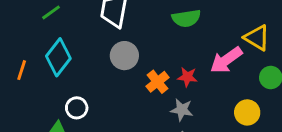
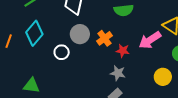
orange cross: (158, 82) -> (105, 38), moved
white circle: (77, 108) -> (62, 52), moved

